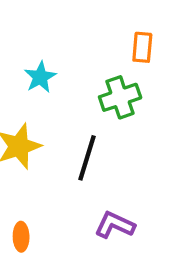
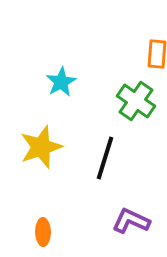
green cross: (120, 97) -> (136, 101), turned -36

